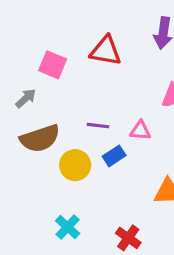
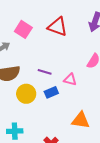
cyan cross: (68, 227) -> (15, 131), turned 35

